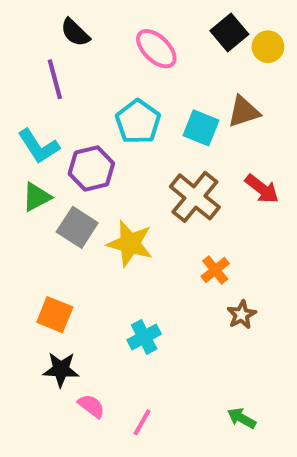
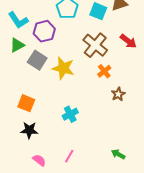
orange cross: (215, 270) -> (104, 71), moved
brown star: (242, 315) -> (118, 94), moved
pink semicircle: (91, 406) -> (39, 160), moved

